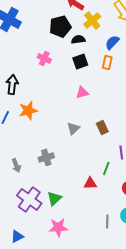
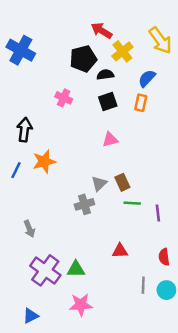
brown rectangle: (102, 127) -> (122, 182), moved
gray cross: (46, 157) -> (84, 204), moved
green line: (106, 168) -> (132, 203), moved, turned 72
green triangle: (54, 198) -> (76, 269), turned 42
gray line: (107, 221) -> (143, 285), moved

